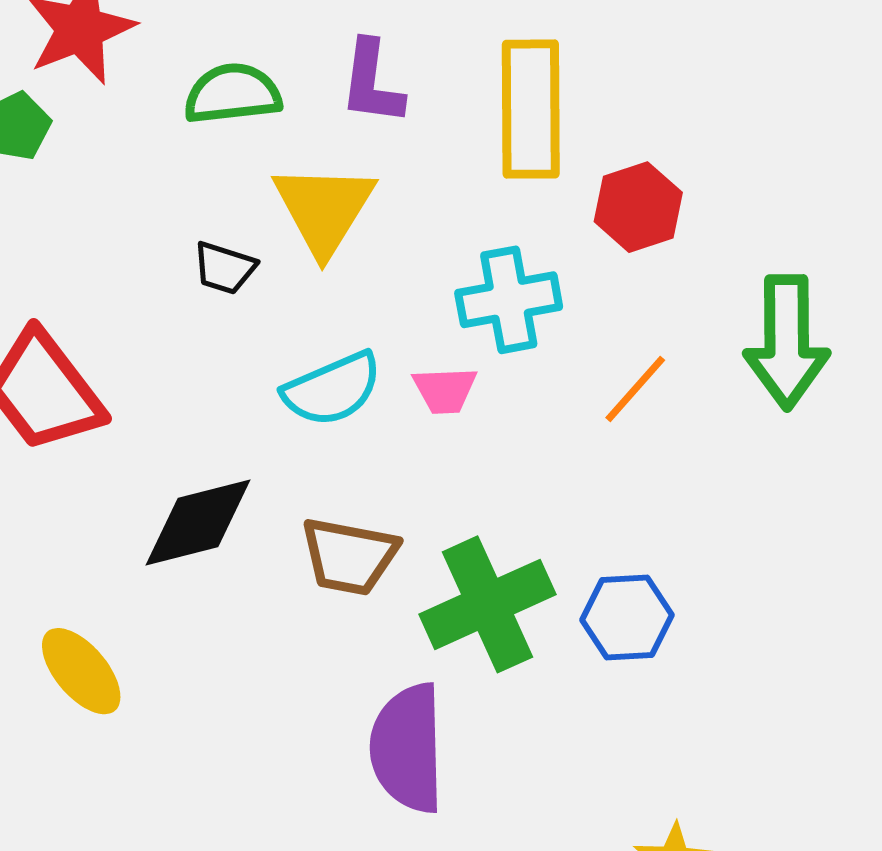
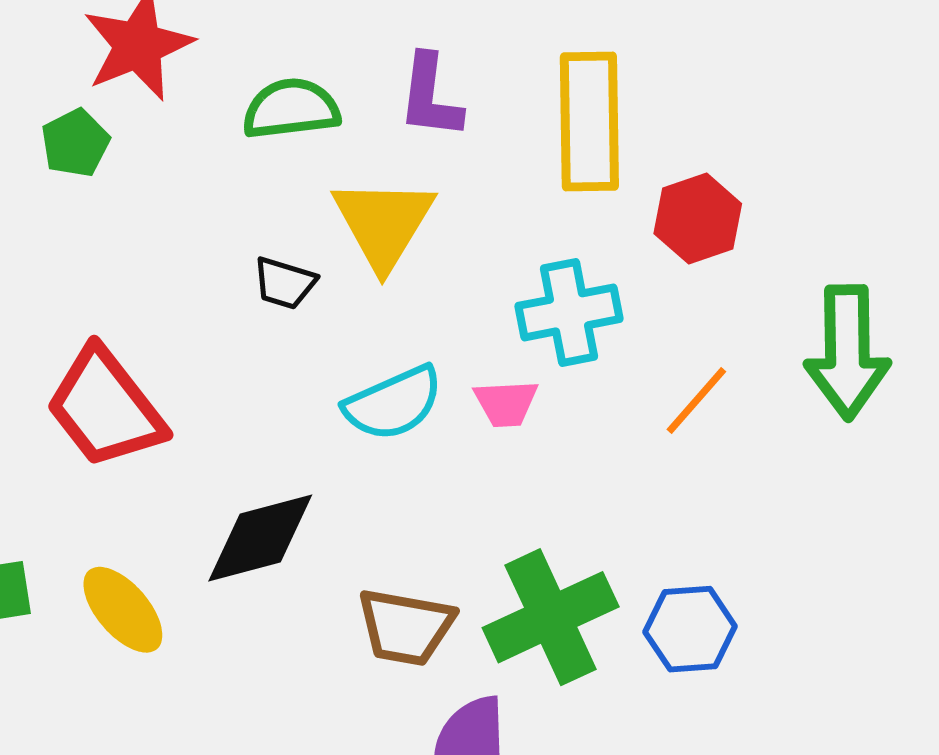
brown trapezoid: (349, 556) -> (406, 627), moved
yellow ellipse: (81, 671) -> (123, 610), moved

